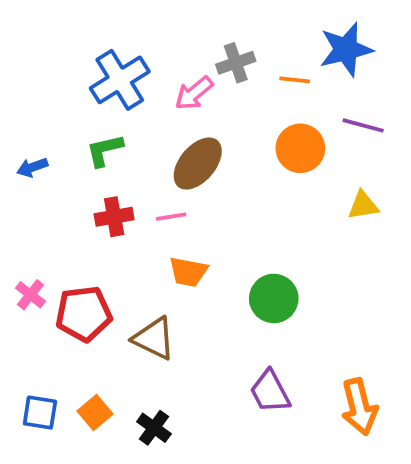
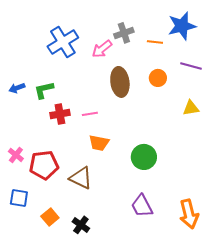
orange circle: (300, 148) -> (158, 78), size x0.7
green L-shape: (105, 150) -> (44, 90), moved
brown ellipse: (198, 164) -> (120, 82), moved, turned -48
blue square: (40, 413) -> (19, 198), moved

